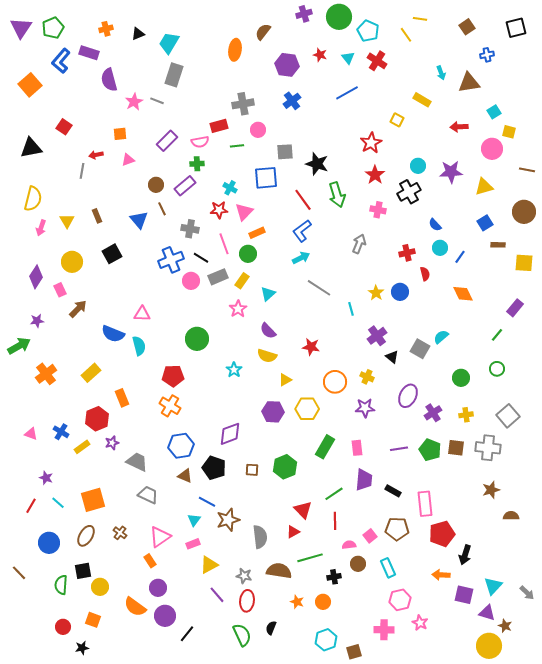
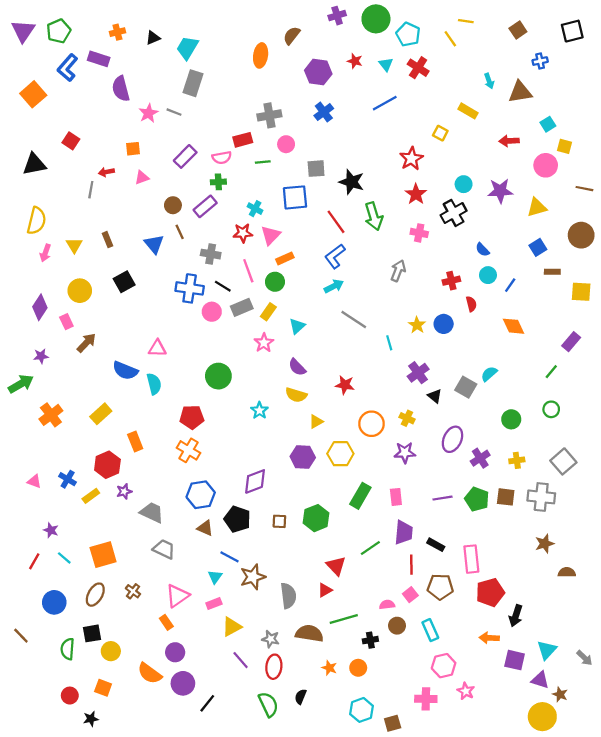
blue cross: (171, 260) -> (190, 288), turned 30
red line: (335, 521) -> (411, 565), moved

